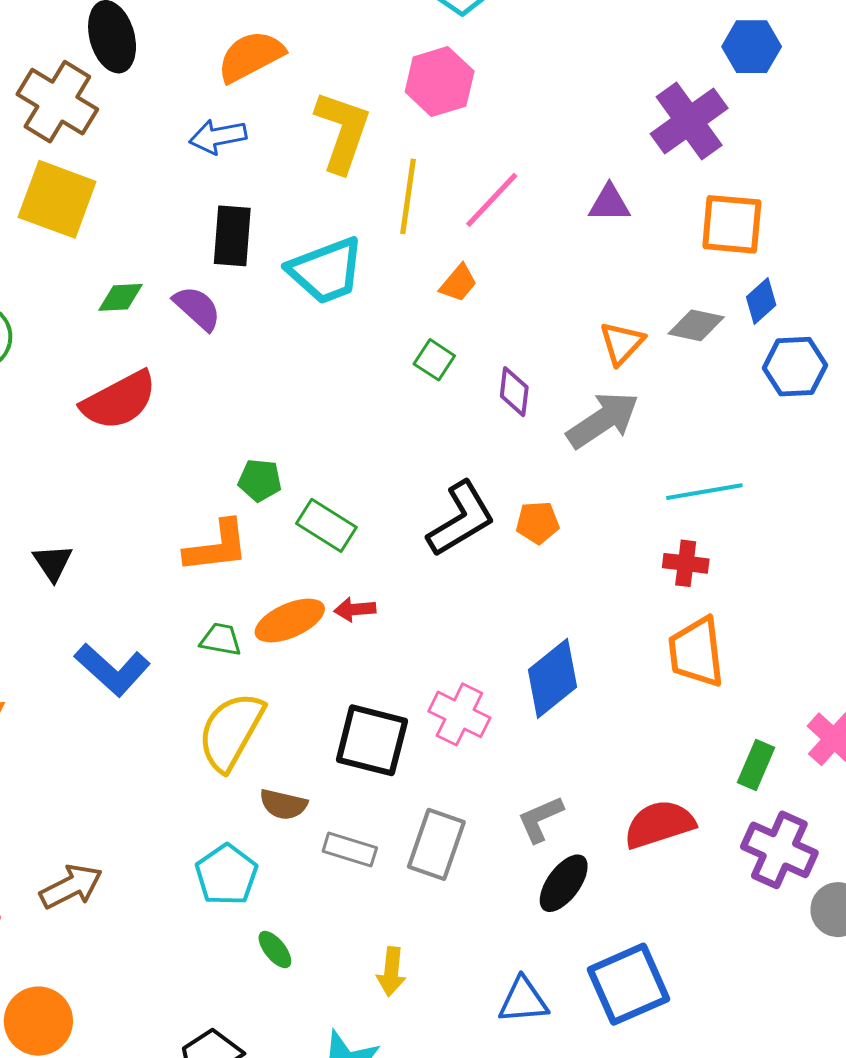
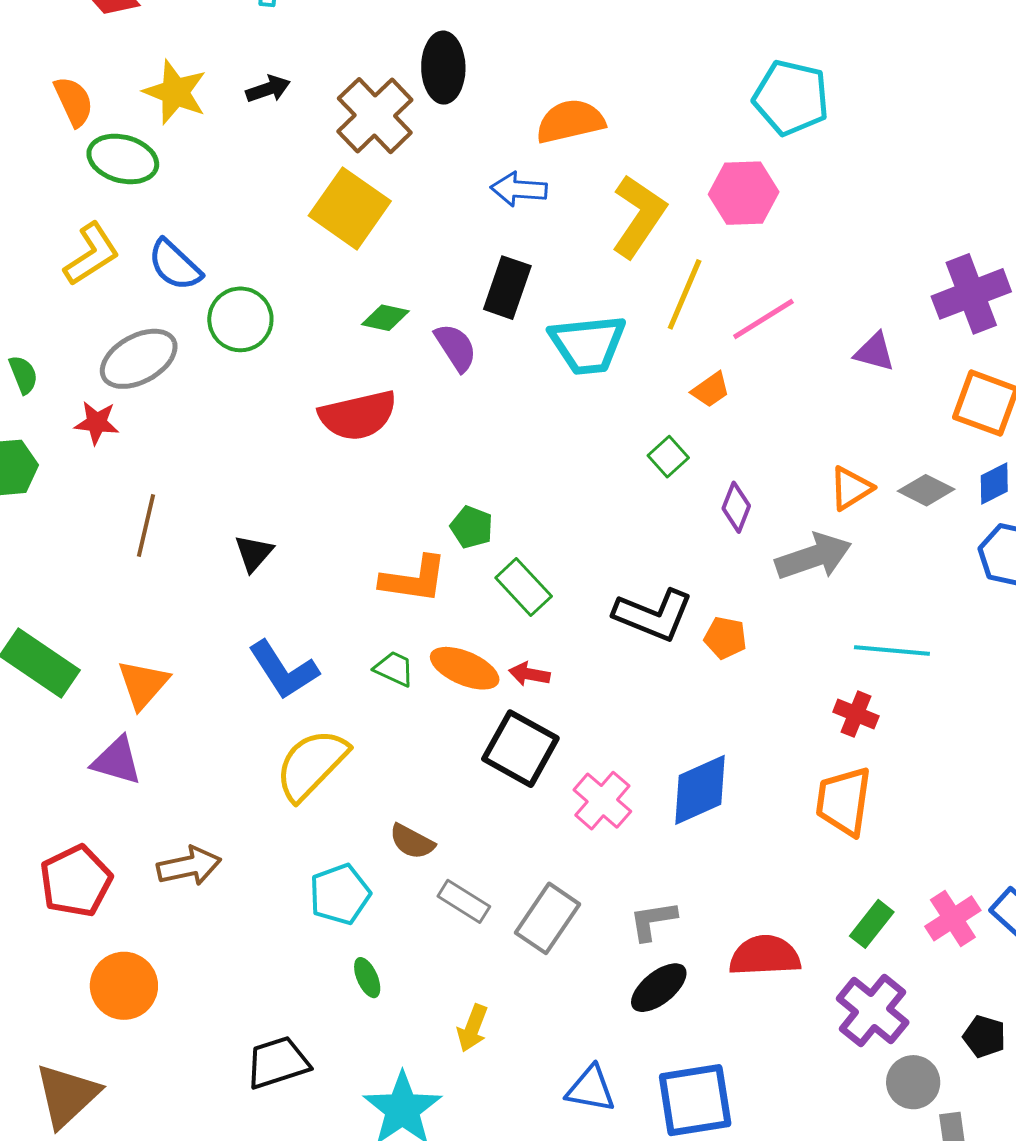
black L-shape: (461, 519) -> (653, 615), turned 38
orange ellipse: (290, 620) -> (465, 668), turned 32
yellow semicircle: (231, 731) -> (312, 764), moved
black square: (372, 740) -> (520, 749), moved

